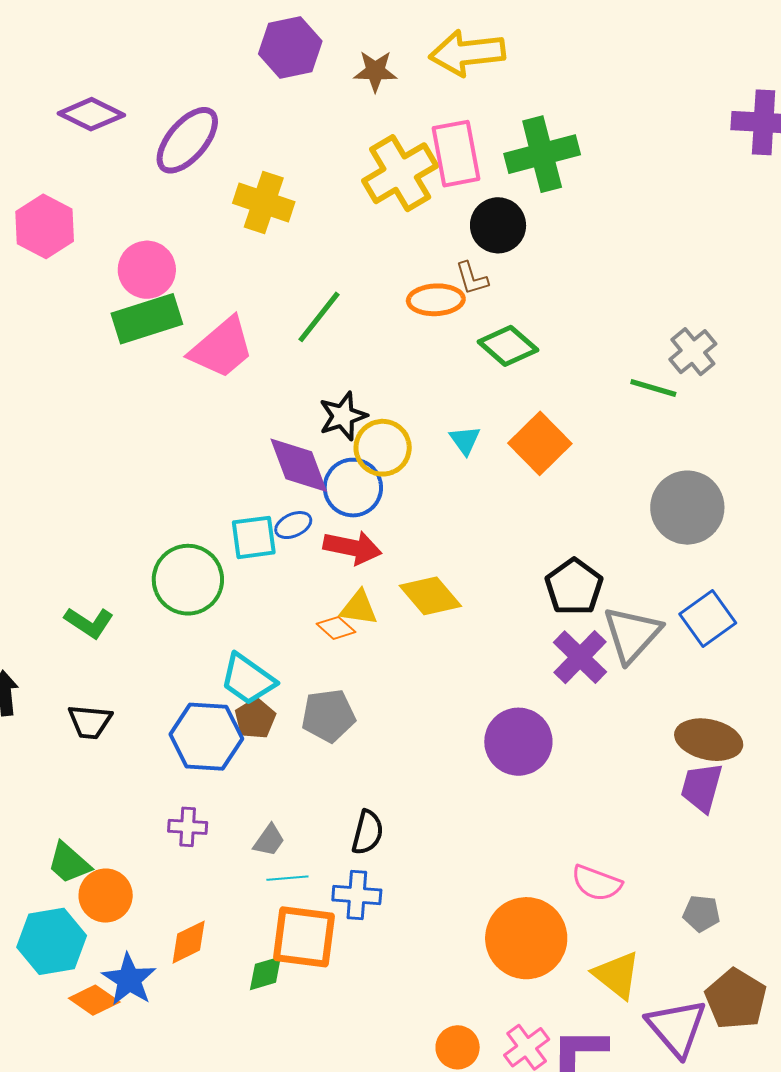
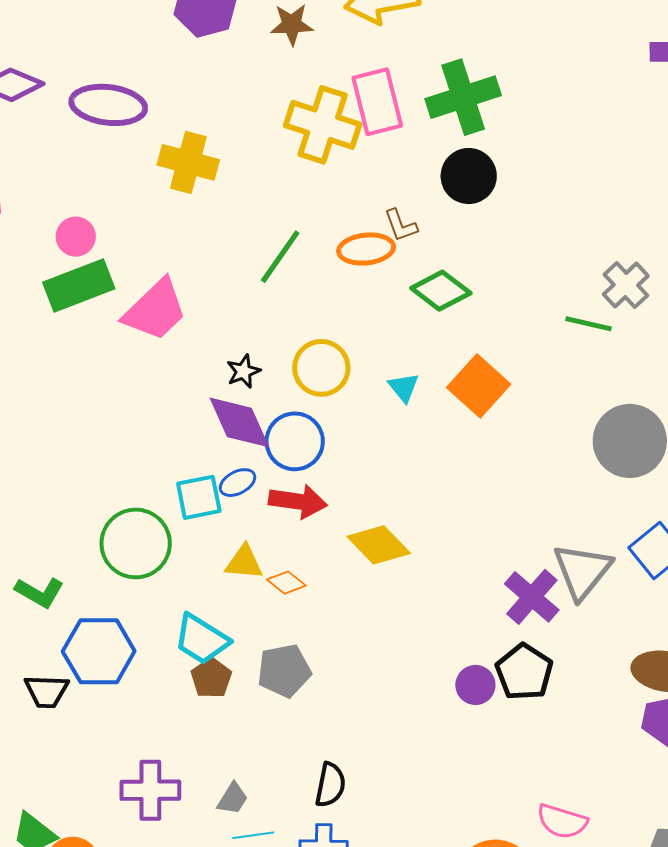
purple ellipse: (187, 140) -> (108, 105), turned 60
yellow cross: (400, 173) -> (323, 125), turned -38
black circle: (498, 225) -> (469, 176), moved
pink circle: (147, 270) -> (76, 237), size x0.7
green line: (319, 317) -> (280, 257), moved
black star: (343, 416) -> (243, 371), moved, size x0.7
yellow circle: (383, 448) -> (321, 368), moved
black pentagon: (574, 587) -> (524, 672), moved
yellow triangle: (359, 608) -> (244, 562), moved
blue hexagon: (206, 737) -> (99, 651), moved
purple circle: (518, 742) -> (475, 685), size x0.6
purple cross: (188, 827) -> (150, 790), size x1.5

